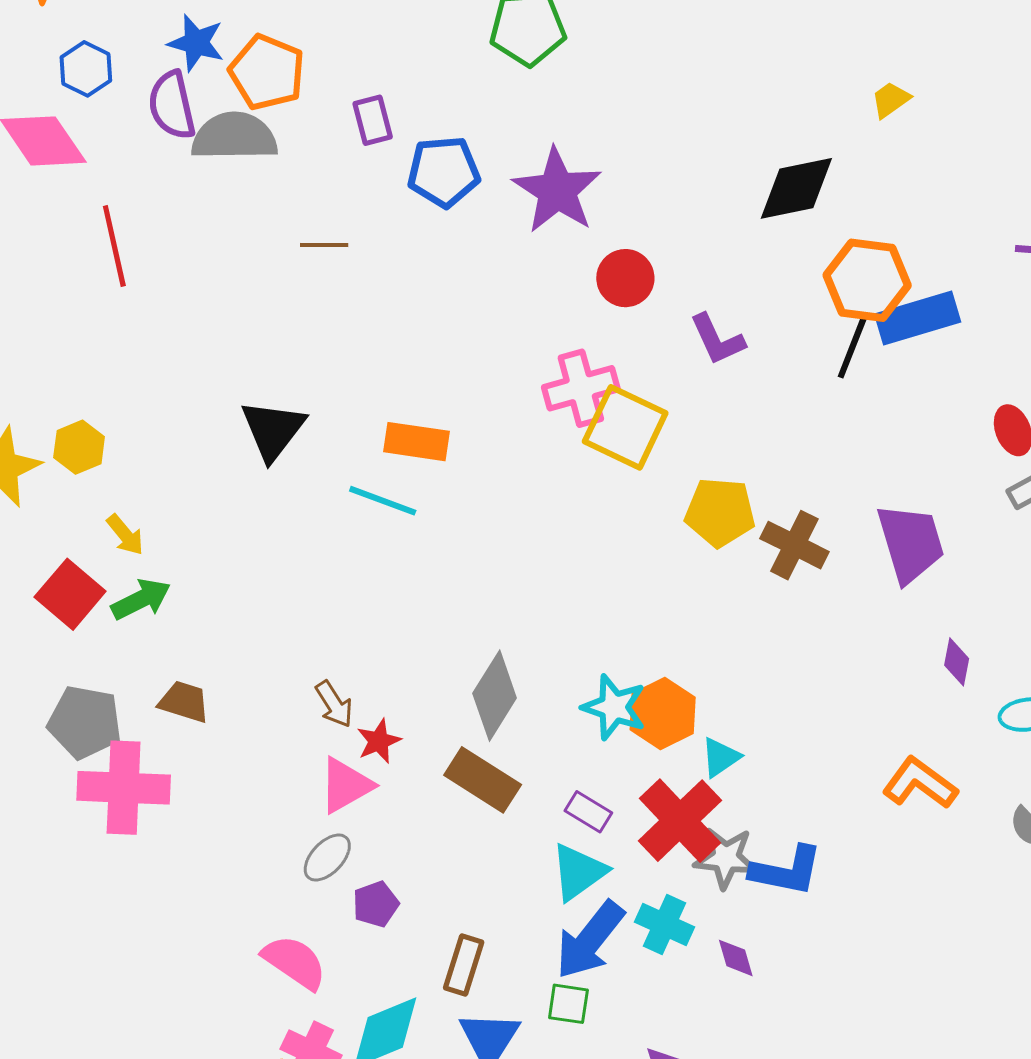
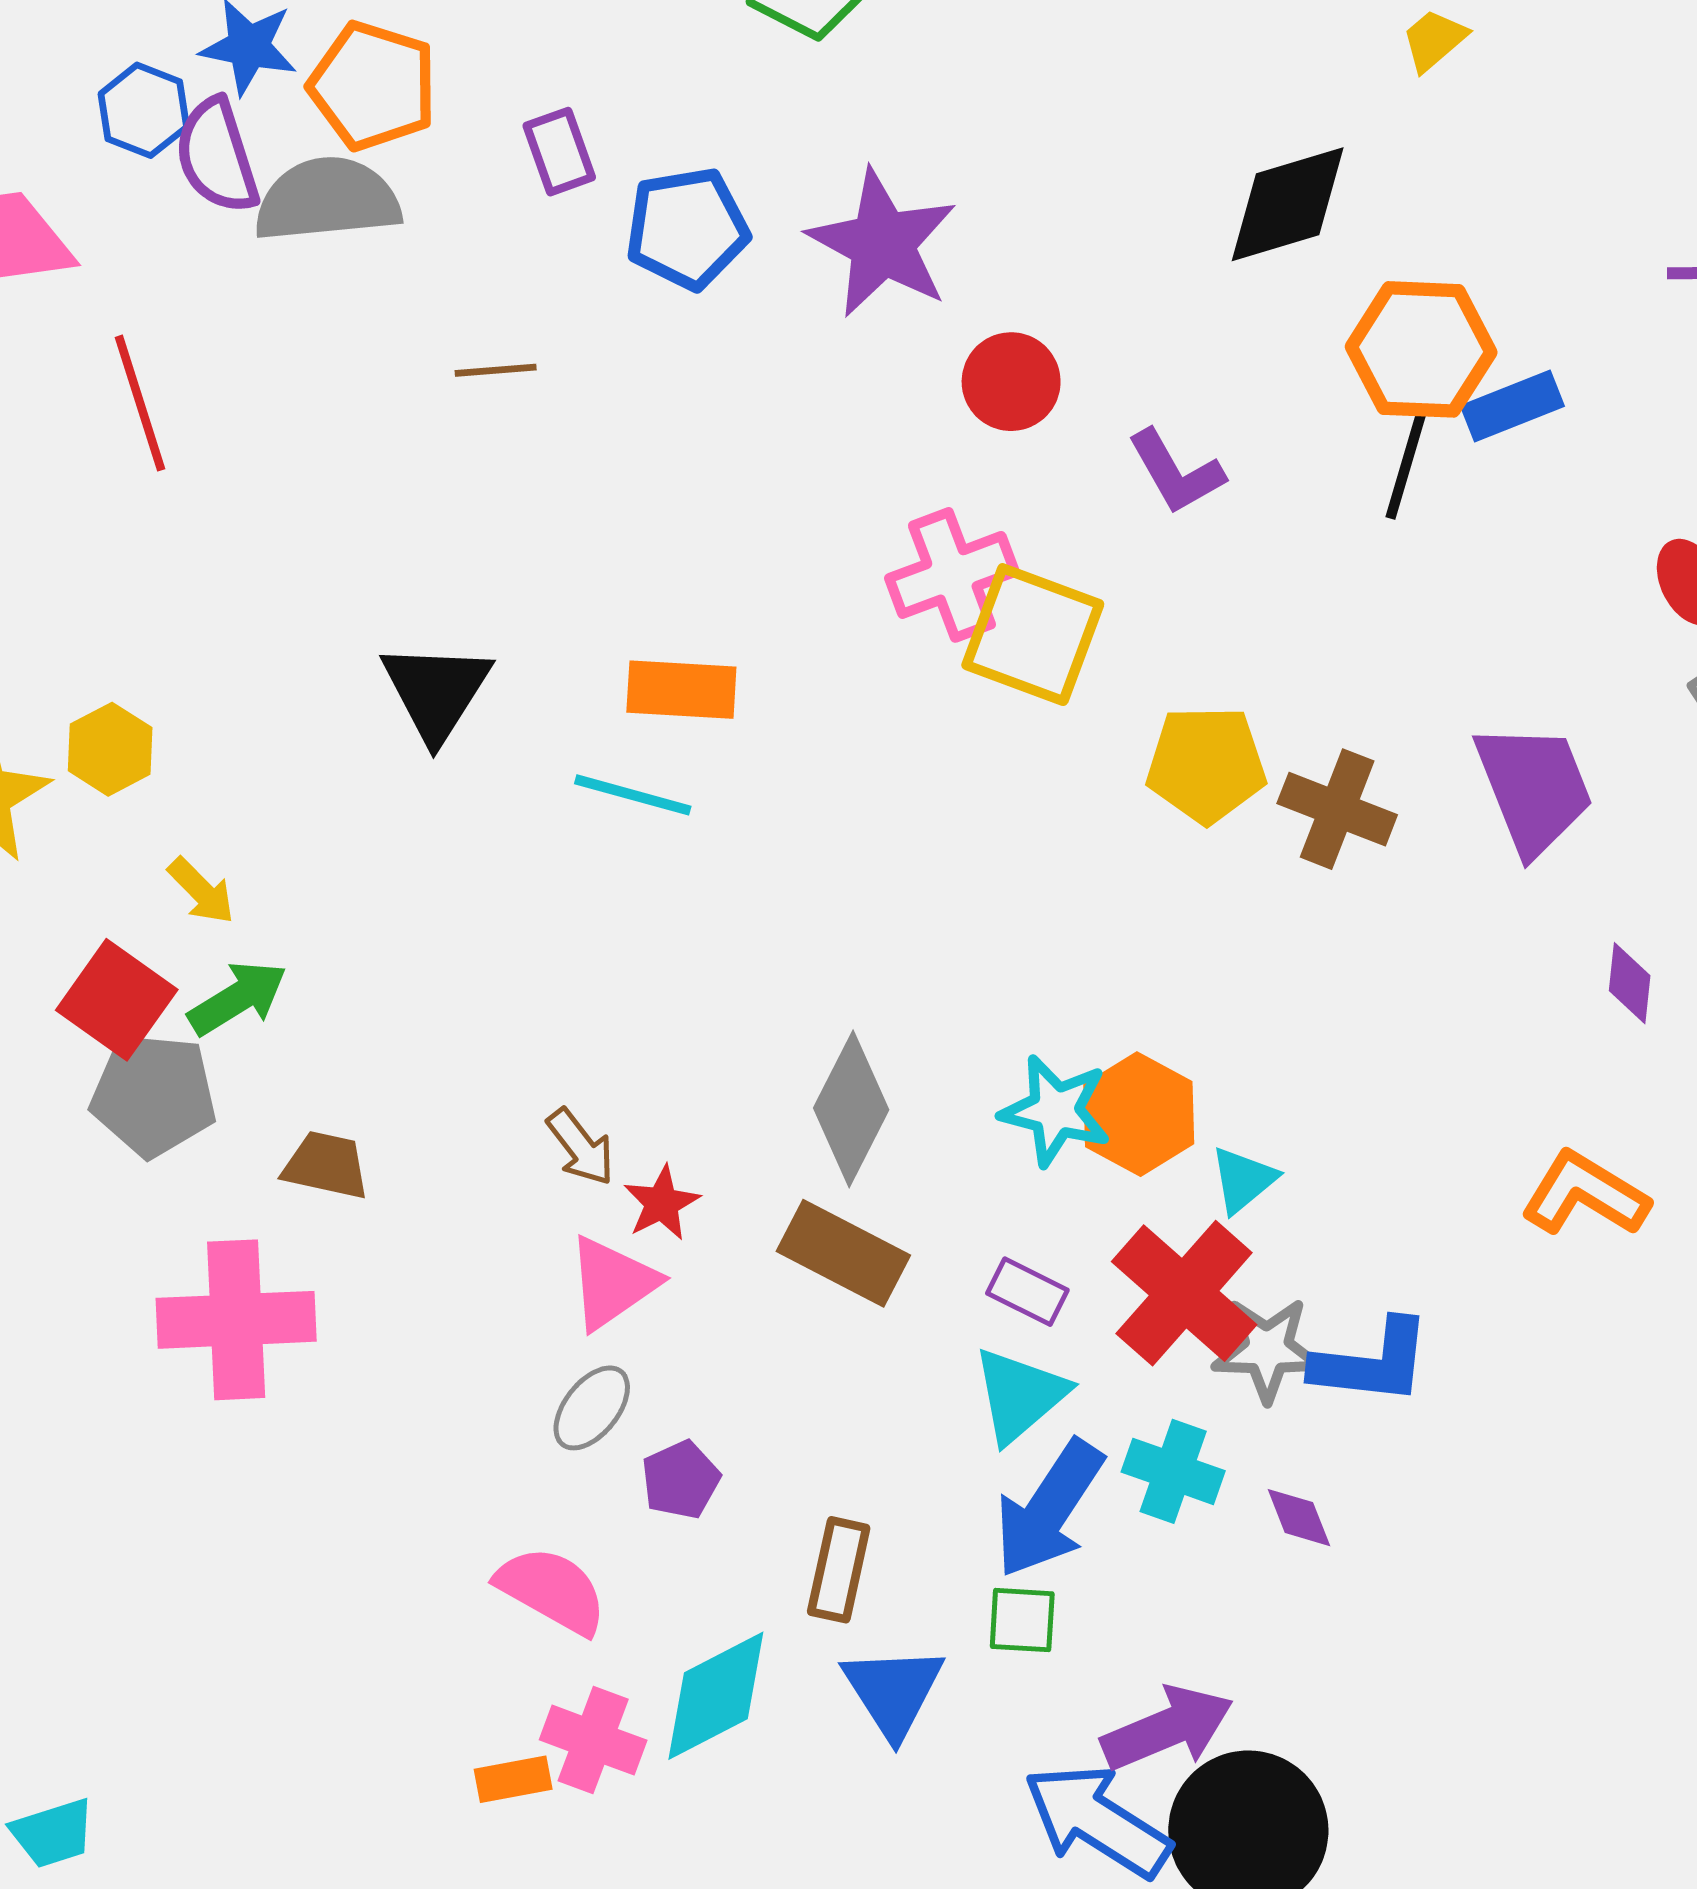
blue hexagon: (86, 69) -> (144, 110), moved
blue rectangle: (918, 318) -> (1512, 406), size x0.7
gray pentagon: (85, 722) -> (154, 1095), moved

